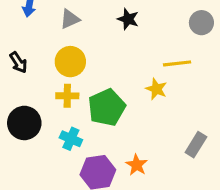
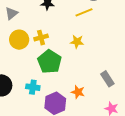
yellow line: (177, 63) -> (84, 12), moved
yellow cross: (67, 96) -> (41, 38), moved
gray rectangle: (196, 145) -> (107, 79), moved, turned -49

